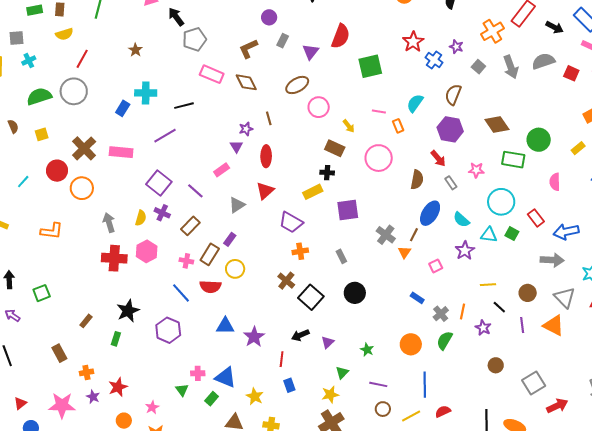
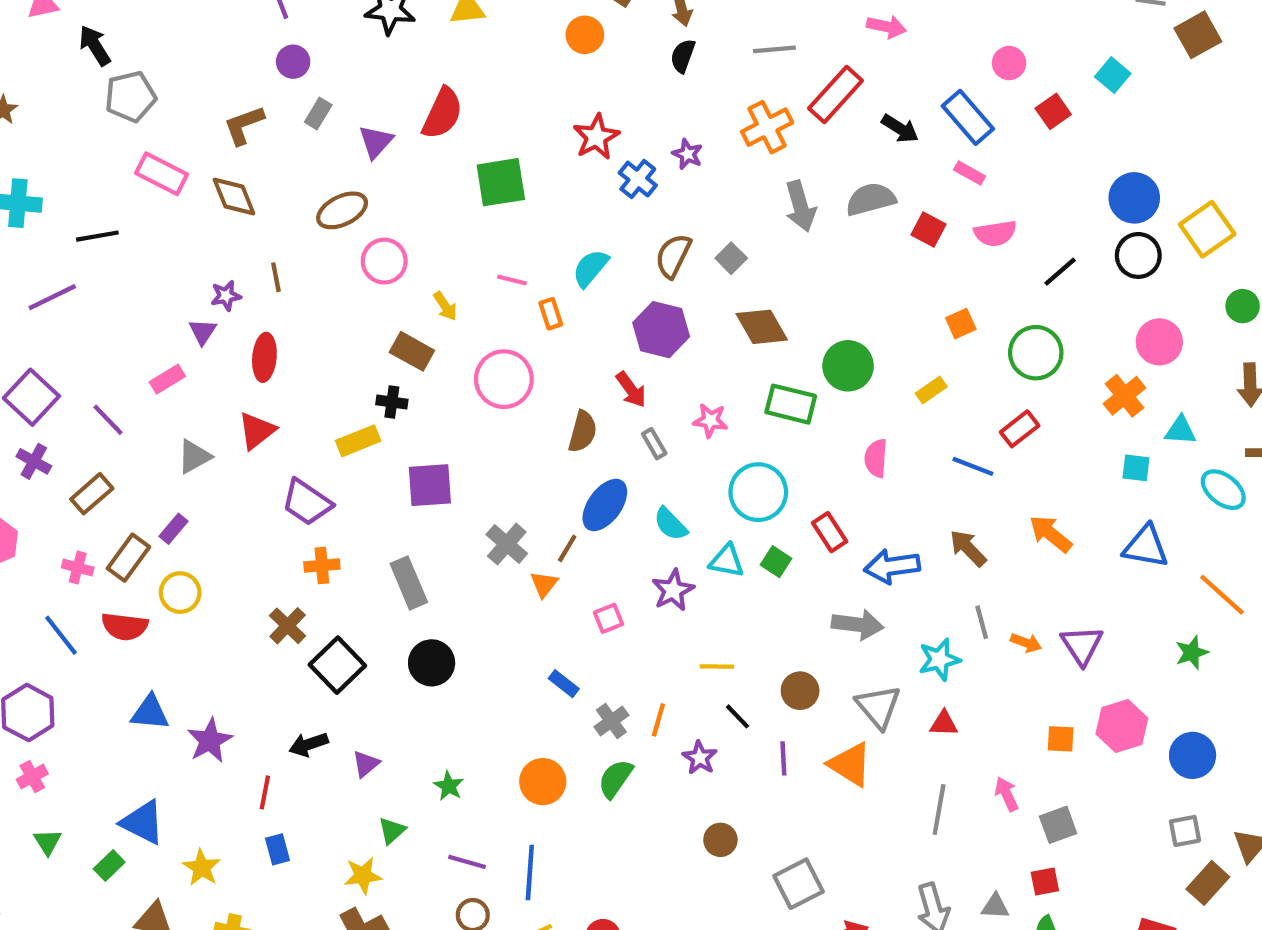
gray square: (478, 67) -> (731, 258), moved
gray rectangle: (341, 256) -> (409, 583), size x1.6
pink cross: (198, 373) -> (32, 777), moved, turned -32
blue line: (425, 385) -> (530, 872), moved

